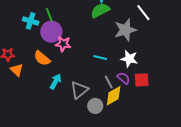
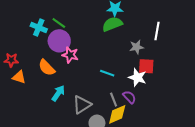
white line: (143, 13) -> (157, 31), turned 42
green line: (49, 15) -> (59, 23), turned -40
gray star: (125, 30) -> (137, 47), size x0.6
orange triangle: (17, 70) -> (19, 77), turned -32
red square: (142, 80) -> (146, 66), moved

